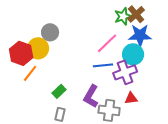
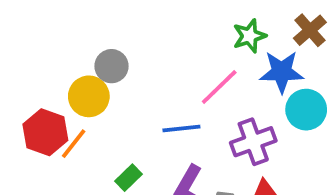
brown cross: (136, 14) -> (310, 30), moved
red hexagon: (21, 53) -> (45, 132), moved
cyan circle: (133, 54) -> (306, 110), moved
blue line: (103, 65) -> (181, 128), moved

